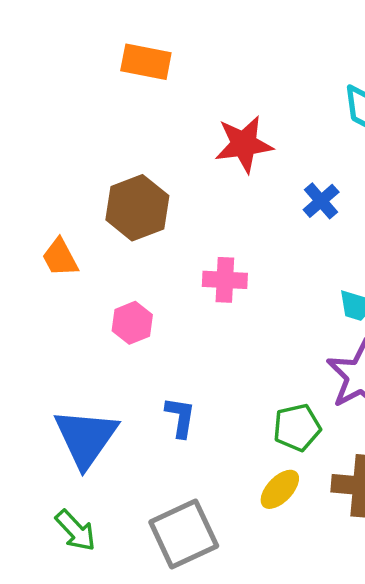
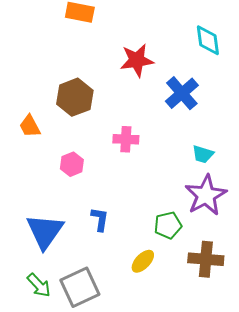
blue cross: (321, 201) -> (182, 93), size x1.6
yellow ellipse: (280, 489) -> (143, 261), moved
gray square: (184, 534) -> (80, 287), moved

